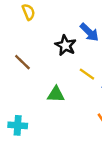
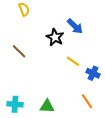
green triangle: (56, 94) -> (47, 106), moved

